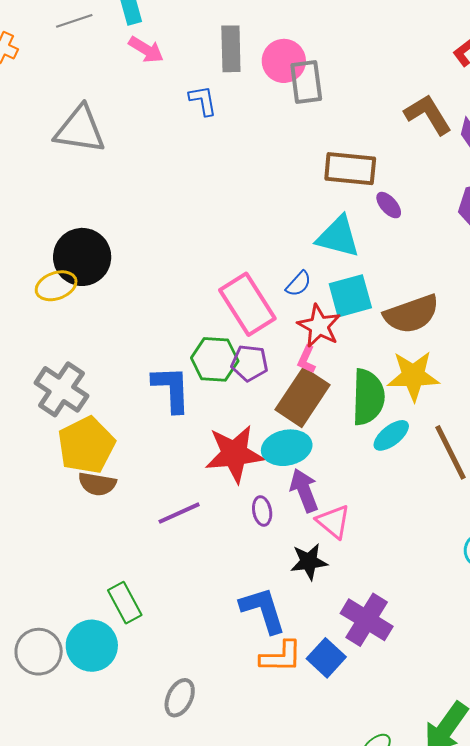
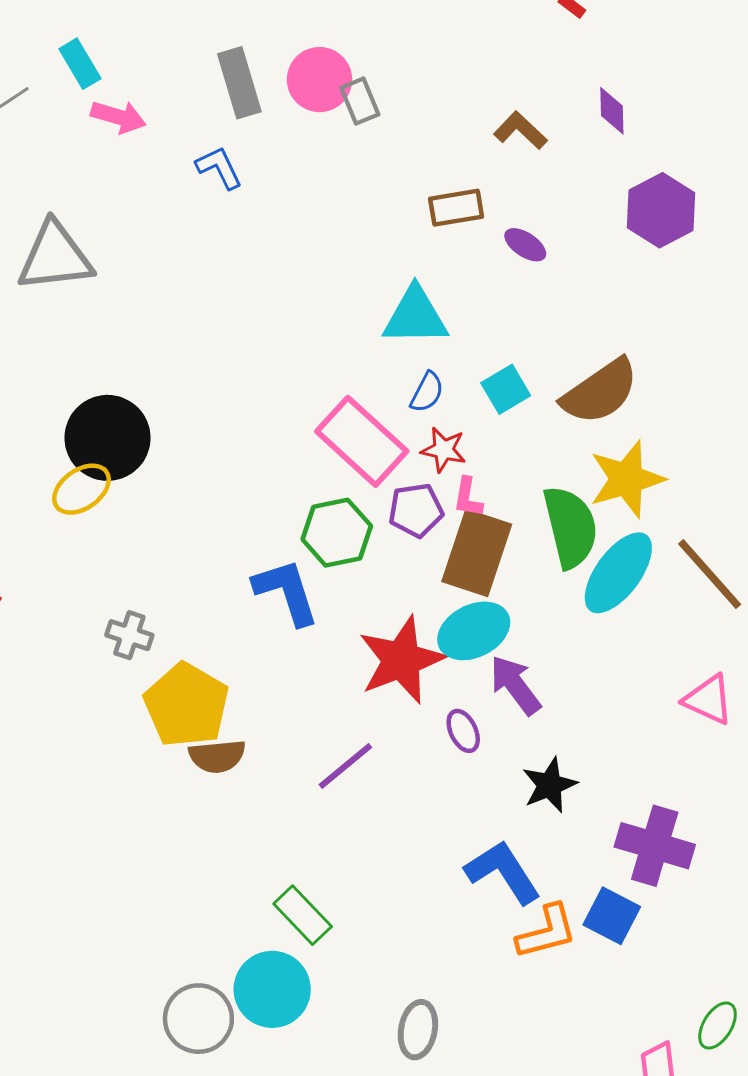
gray rectangle: (306, 82) -> (360, 101), size x0.7
brown L-shape: (428, 114) -> (520, 130), moved, size x0.7
brown rectangle: (350, 169) -> (456, 208), size x0.7
cyan triangle: (338, 237) -> (415, 316), moved
cyan square: (350, 296) -> (506, 389), size x0.7
red star: (319, 326) -> (444, 450), moved, size x0.7
purple pentagon: (250, 363) -> (416, 510), moved
gray cross: (61, 389) -> (129, 635), size x0.6
cyan ellipse: (391, 435) -> (618, 573), size x1.5
pink triangle: (333, 522) -> (708, 700), moved

